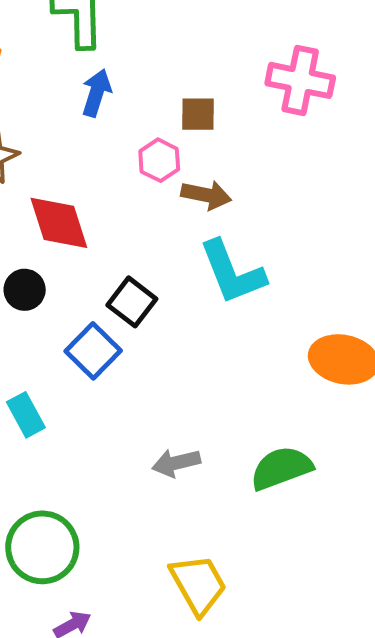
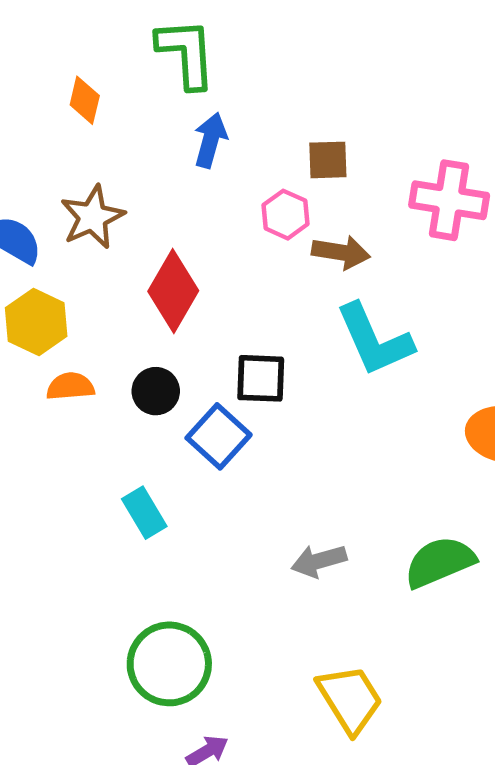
pink cross: (300, 80) -> (449, 200), moved
red diamond: (59, 223) -> (173, 291), turned 50
black circle: (25, 290) -> (156, 391), moved
black square: (132, 302) -> (261, 378), turned -33

